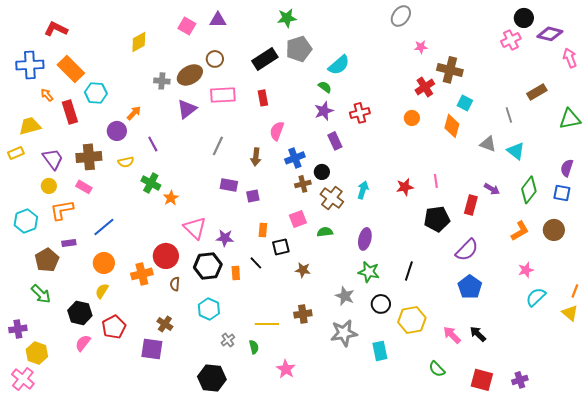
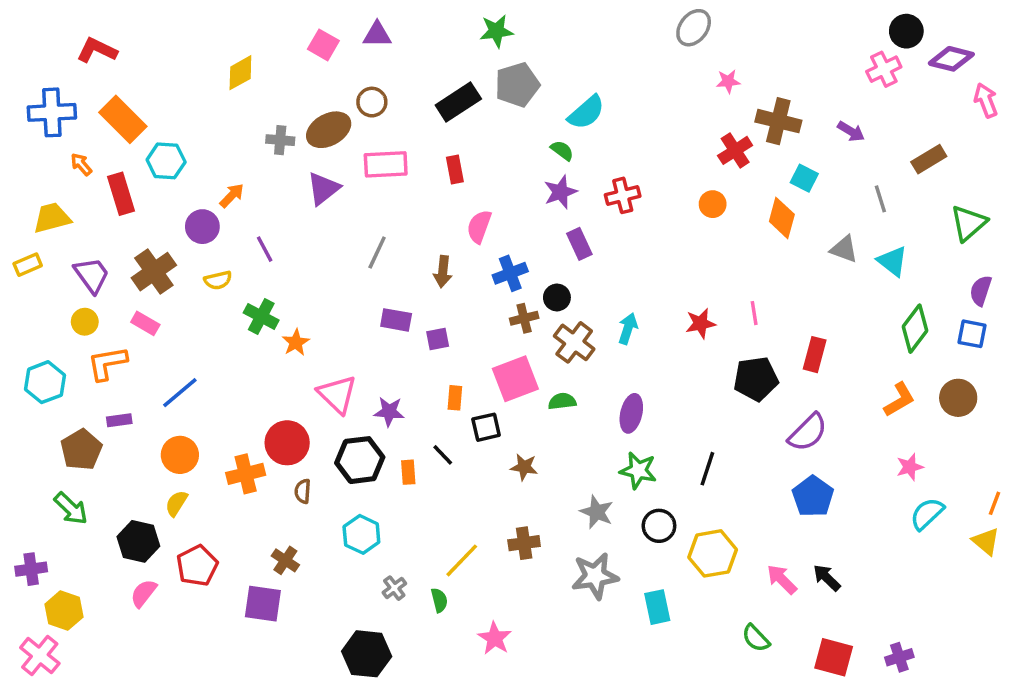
green triangle: (570, 119) -> (969, 223), moved, turned -30
brown cross: (89, 157) -> (154, 272), turned -30
purple arrow: (492, 189) -> (851, 131), moved
pink square: (298, 219) -> (515, 379), size x1.5
yellow line: (267, 324) -> (462, 560), turned -45

